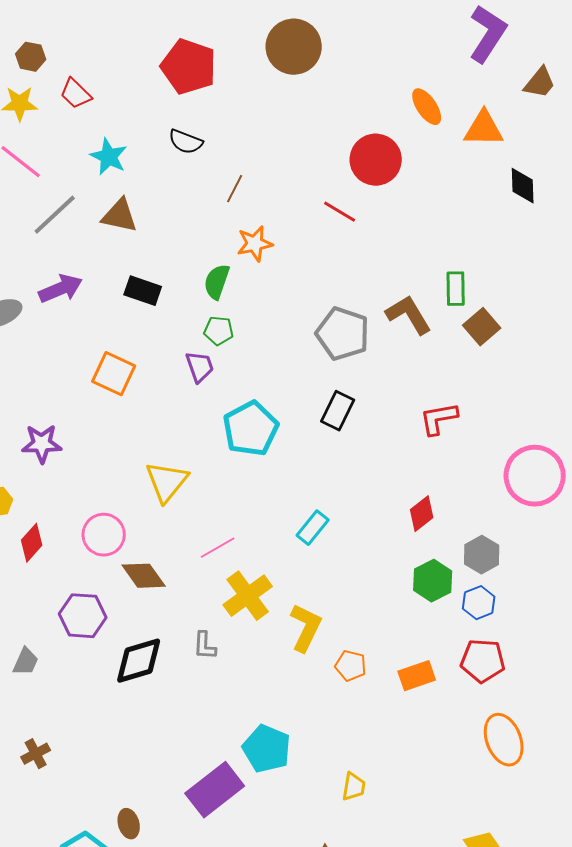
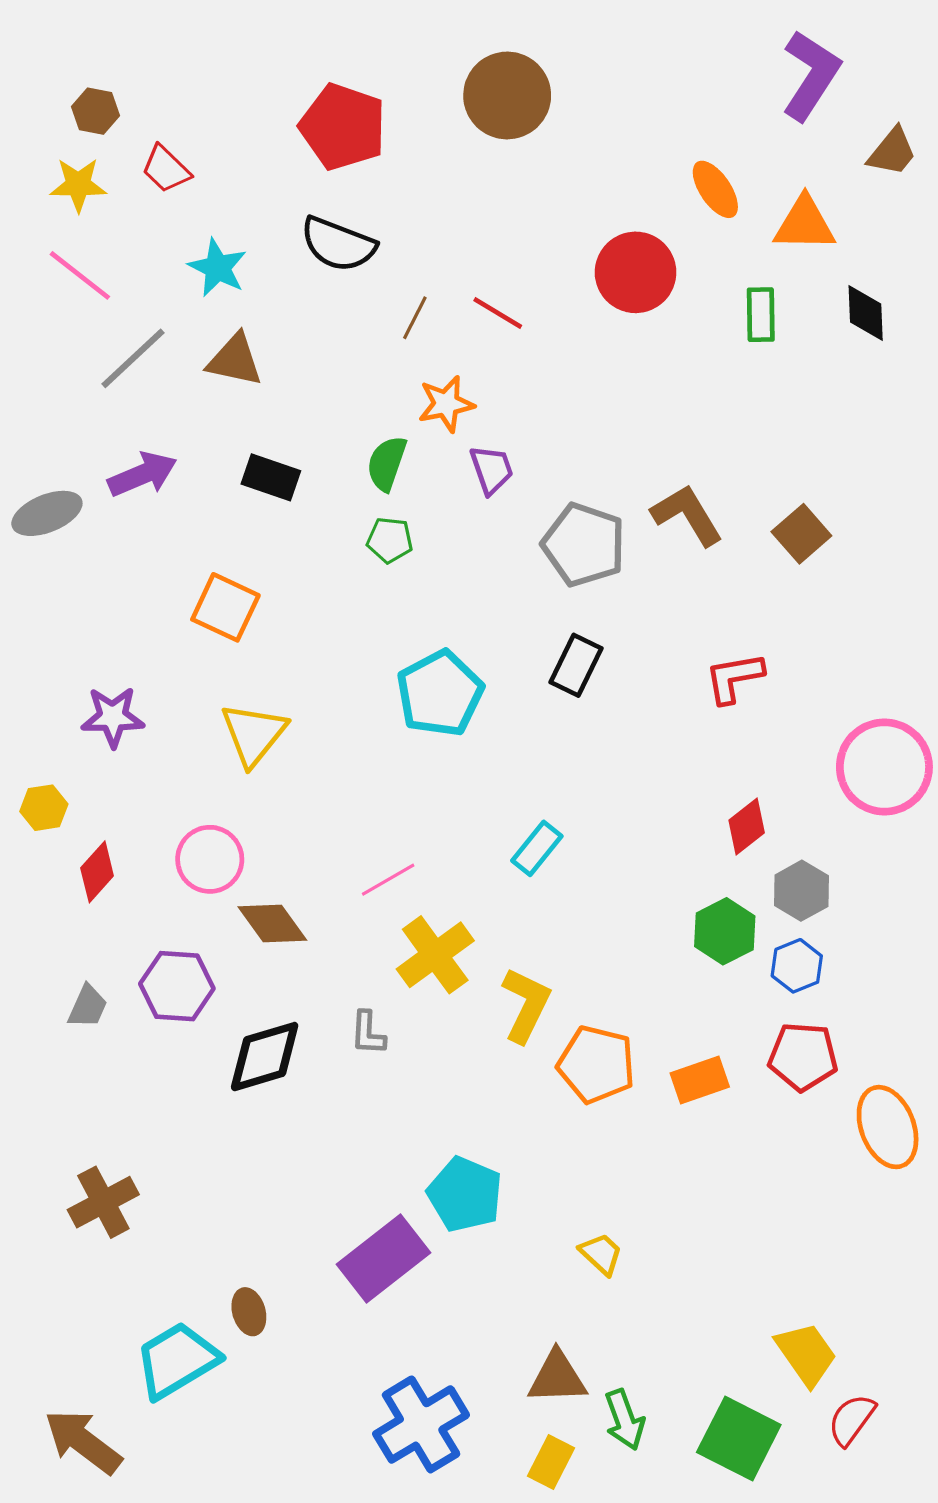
black semicircle: (186, 142) -> (338, 244), size x1.4
red line: (340, 212) -> (498, 313), moved
green rectangle: (456, 289) -> (761, 315), moved
purple trapezoid: (200, 367) -> (492, 470), moved
yellow triangle: (167, 482) -> (254, 734), moved
red diamond: (422, 514) -> (747, 826), moved
gray trapezoid: (26, 662) -> (88, 1006), moved
orange pentagon: (351, 666) -> (596, 1064), size x1.6
orange ellipse: (504, 740) -> (888, 1127), moved
brown cross: (36, 754) -> (103, 1202), size x1.5
yellow trapezoid: (354, 787) -> (601, 1254), turned -56

